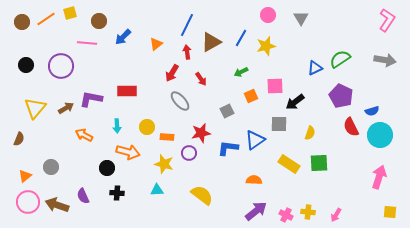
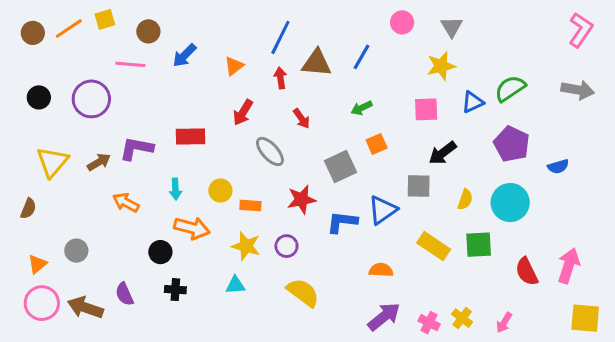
brown triangle: (211, 42) -> (317, 63), turned 35
yellow star: (266, 46) -> (441, 66), moved
red arrow: (172, 73) -> (243, 112), moved
pink square: (275, 86) -> (426, 109), moved
gray square: (227, 111) -> (341, 166), size x1.5
red semicircle: (351, 127) -> (527, 272), moved
cyan circle: (380, 135) -> (510, 203), moved
purple circle: (189, 153) -> (286, 246), moved
yellow cross: (308, 212) -> (462, 318), turned 32
yellow square: (390, 212) -> (585, 318), size x1.5

